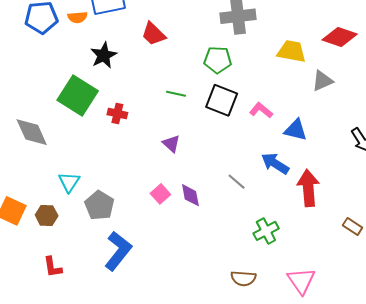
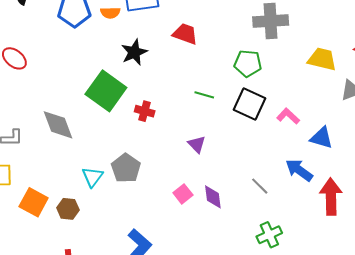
red trapezoid: (153, 34) -> (185, 34), turned 152
gray pentagon: (99, 205) -> (126, 168), moved
green cross: (266, 231) -> (269, 235), moved

